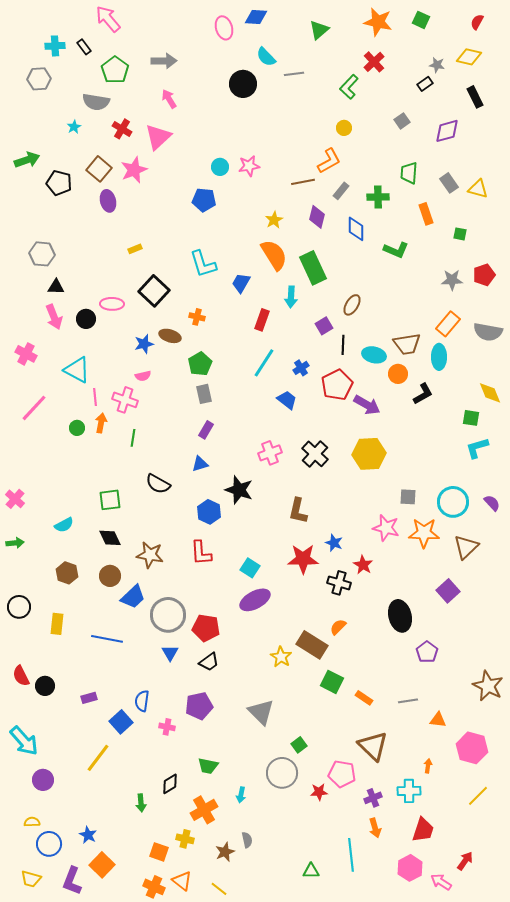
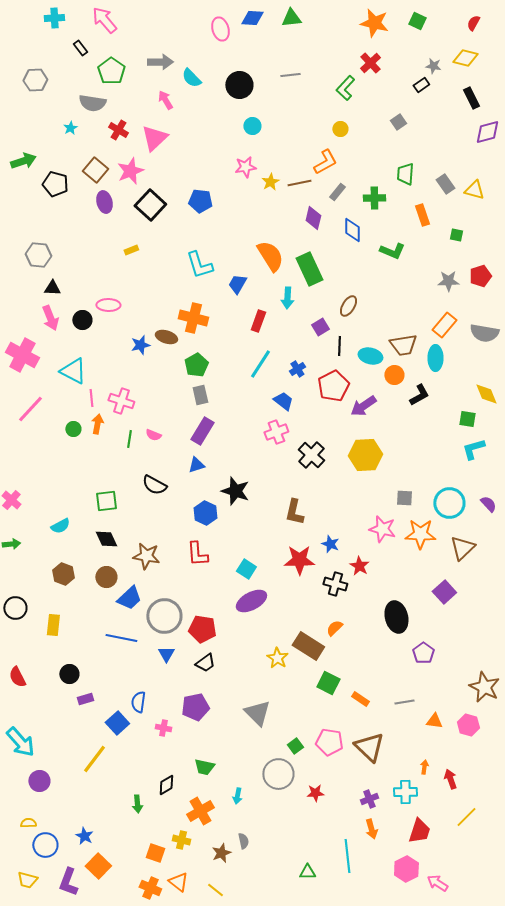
green triangle: (319, 30) -> (291, 18), moved, turned 35
cyan cross: (55, 46) -> (54, 18), moved
cyan semicircle: (266, 57) -> (191, 78), moved
purple diamond: (447, 131) -> (487, 132), moved
cyan circle: (220, 167) -> (252, 126), moved
yellow star: (274, 220) -> (270, 182), moved
black square: (154, 291) -> (150, 205), moved
orange cross: (197, 317) -> (193, 318), size x1.8
pink cross: (26, 354) -> (22, 355), size x1.5
pink semicircle: (143, 376) -> (153, 435), moved, turned 35
purple arrow: (367, 405) -> (363, 406), turned 116
purple rectangle: (206, 430) -> (202, 431), size x1.5
pink cross: (270, 453) -> (276, 432), moved
blue line: (107, 639) -> (121, 638), moved
black circle: (45, 686) -> (69, 674), moved
pink hexagon: (472, 748) -> (468, 725), moved, size x0.7
pink pentagon: (342, 774) -> (329, 742), moved
yellow line: (478, 796) -> (466, 817), moved
red arrow: (465, 861) -> (450, 779), moved, turned -54

